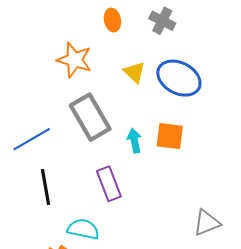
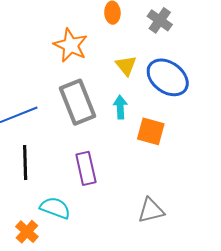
cyan arrow: (134, 141) -> (120, 107), moved
gray triangle: (207, 223) -> (151, 210), moved

